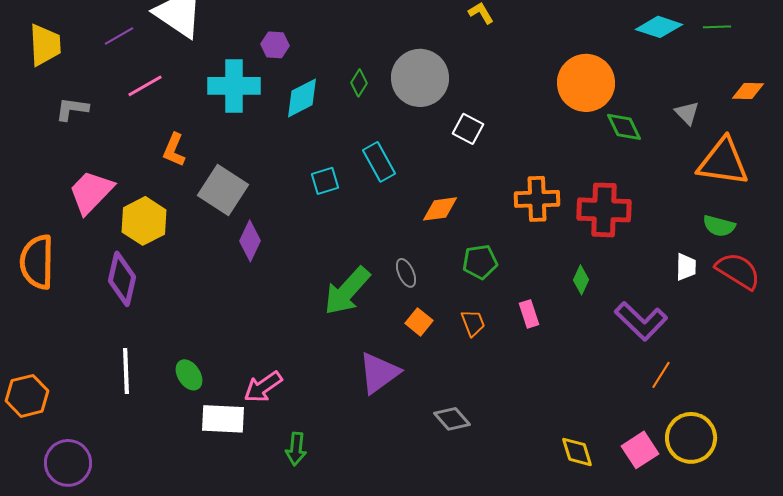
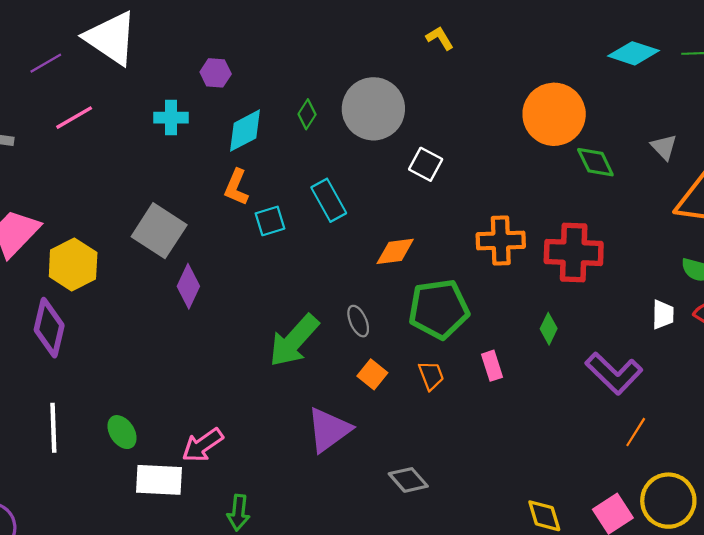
cyan cross: (234, 86) -> (171, 118), size x0.6
orange L-shape: (174, 150) -> (236, 187), moved
green pentagon: (480, 262) -> (439, 309), size x1.6

